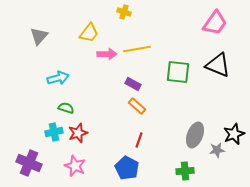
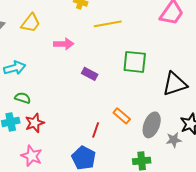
yellow trapezoid: (89, 33) -> (31, 23), moved
yellow line: (137, 49) -> (108, 24), moved
black triangle: (218, 65) -> (175, 84), moved, turned -40
orange rectangle: (137, 106) -> (122, 116), moved

